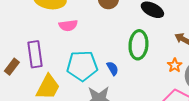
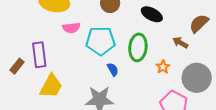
orange star: (175, 65) -> (163, 67), moved
cyan pentagon: (82, 66) -> (100, 41), moved

